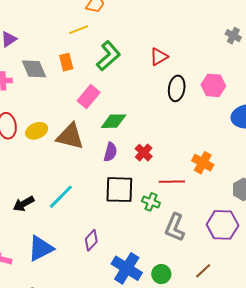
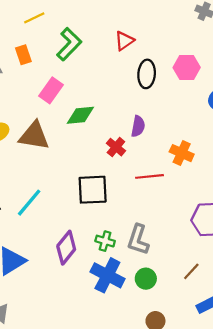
purple semicircle: (110, 152) -> (138, 126), moved
green cross: (151, 202) -> (105, 241), moved
gray L-shape: (175, 227) -> (138, 240), moved
purple diamond: (91, 240) -> (66, 248), size x1.4

